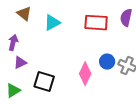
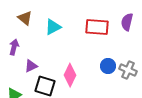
purple triangle: (20, 63) -> (31, 66), moved
pink diamond: (85, 74) -> (70, 75), moved

